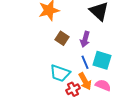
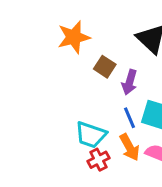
brown square: (62, 38) -> (105, 67), moved
red cross: (73, 89) -> (99, 160), moved

